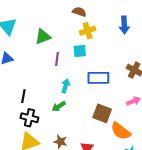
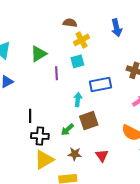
cyan arrow: (65, 86) -> (78, 99), moved
green arrow: (59, 106) -> (67, 130), moved
brown square: (102, 113) -> (89, 121), moved, turned -30

